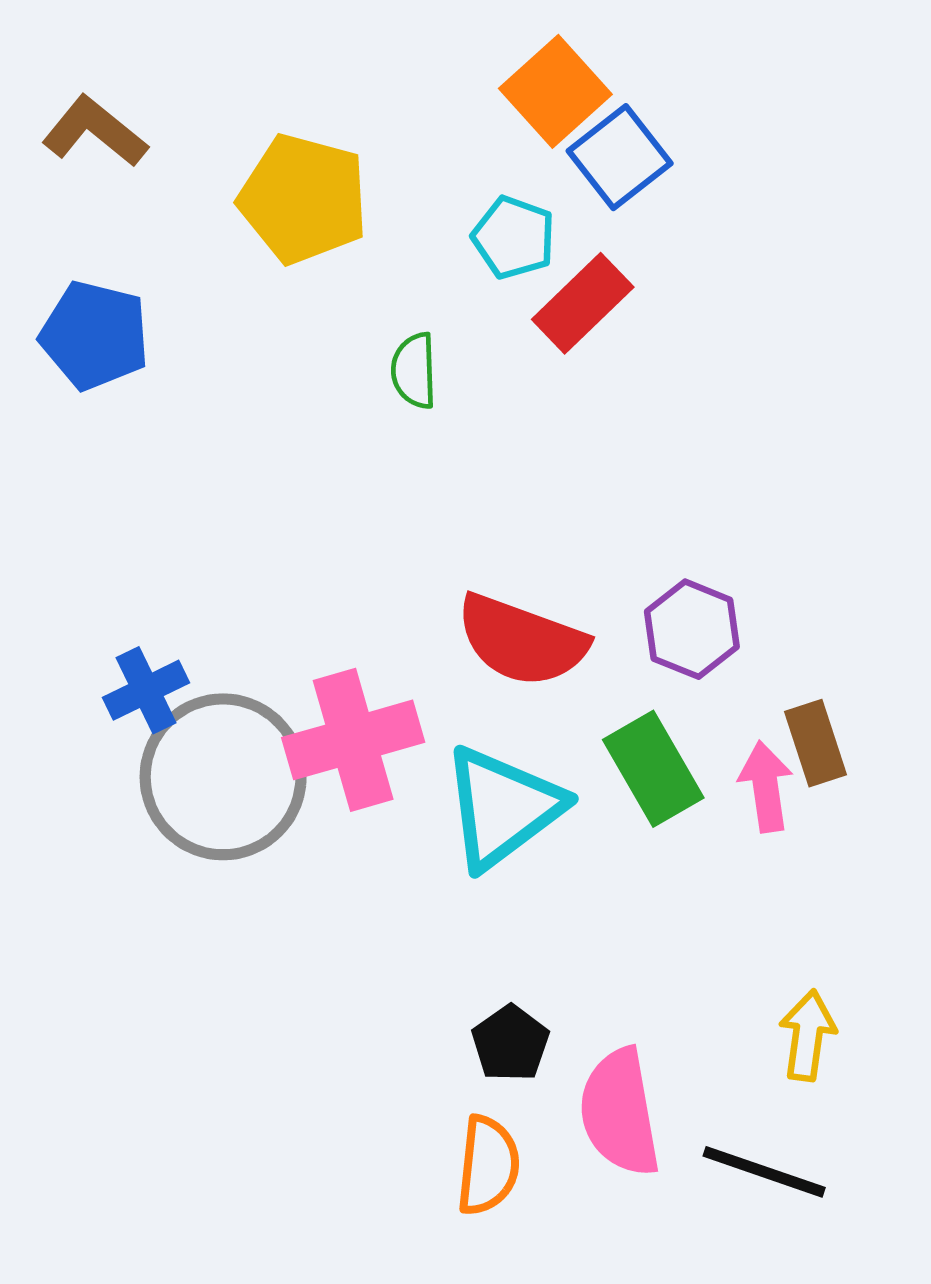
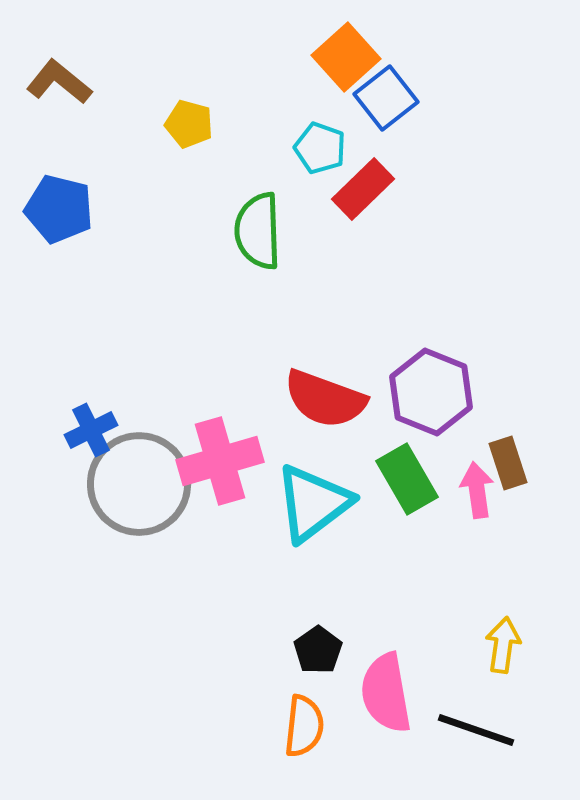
yellow pentagon: (303, 199) -> (189, 124), size x0.6
green semicircle: (414, 371) -> (258, 231), size x1.6
purple hexagon: (692, 629) -> (431, 392), size x1.4

